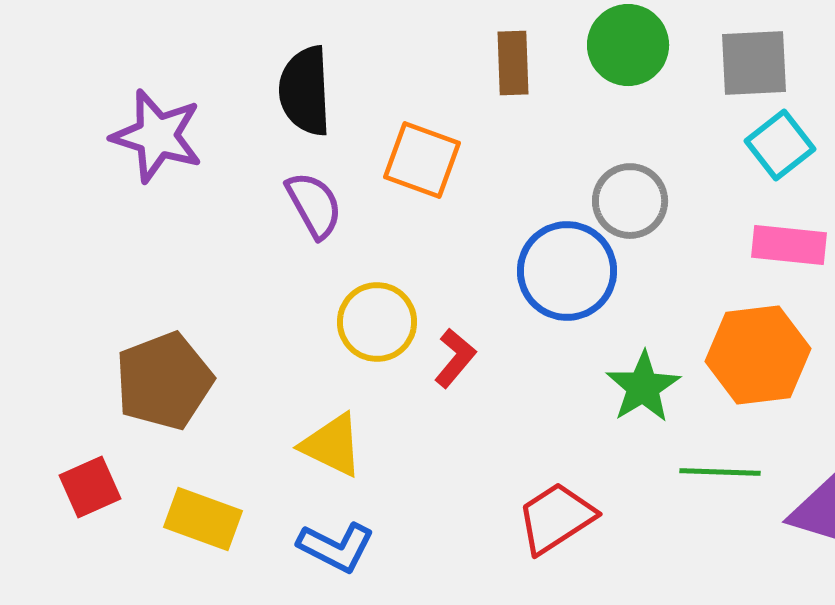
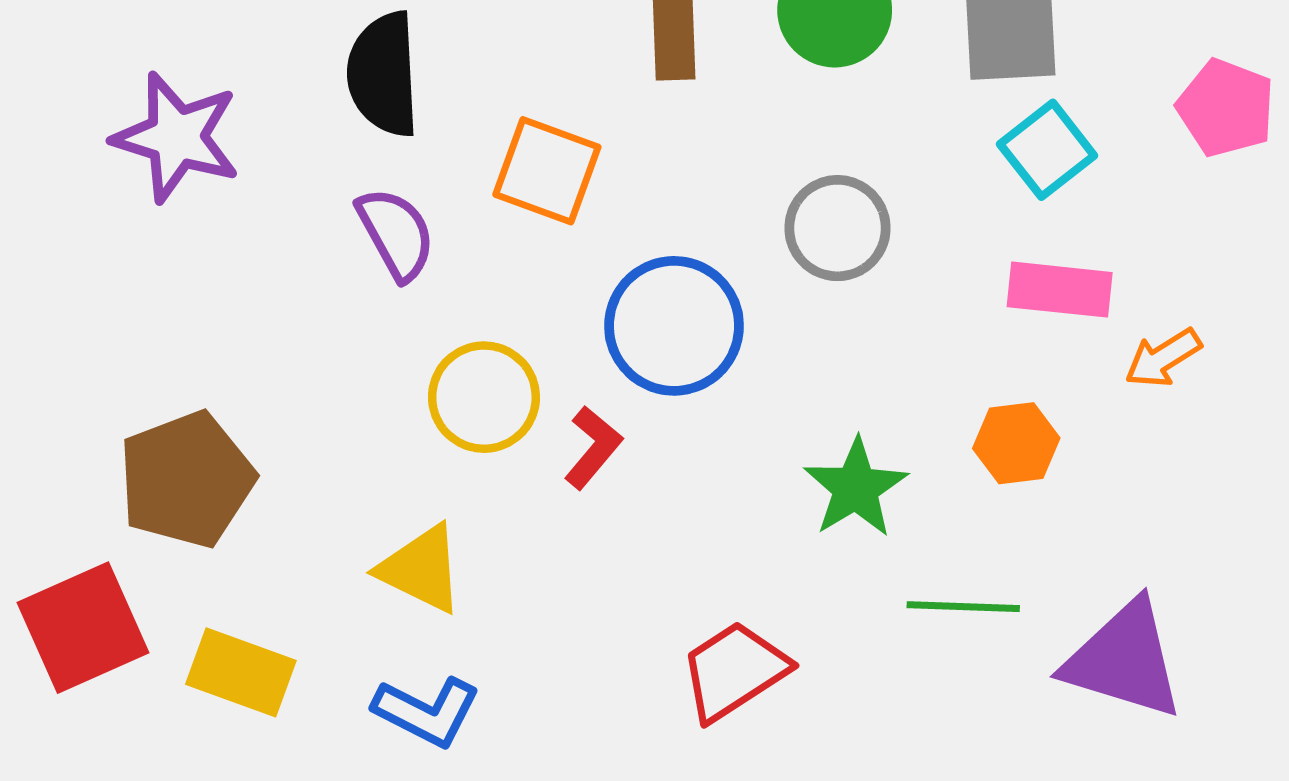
blue circle: (567, 271) -> (674, 326), moved
orange hexagon: (758, 355) -> (1016, 443), size x0.6
red square: (90, 487) -> (83, 628), size x1.5

